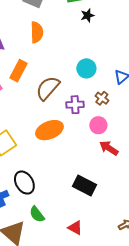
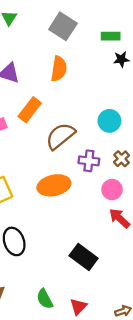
green semicircle: (37, 214) -> (45, 299), moved
red triangle: (75, 228) -> (78, 306), moved, turned 35

